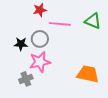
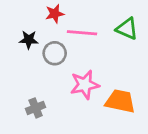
black star: (21, 44) -> (29, 40), moved
pink star: (40, 62) -> (85, 85), moved

